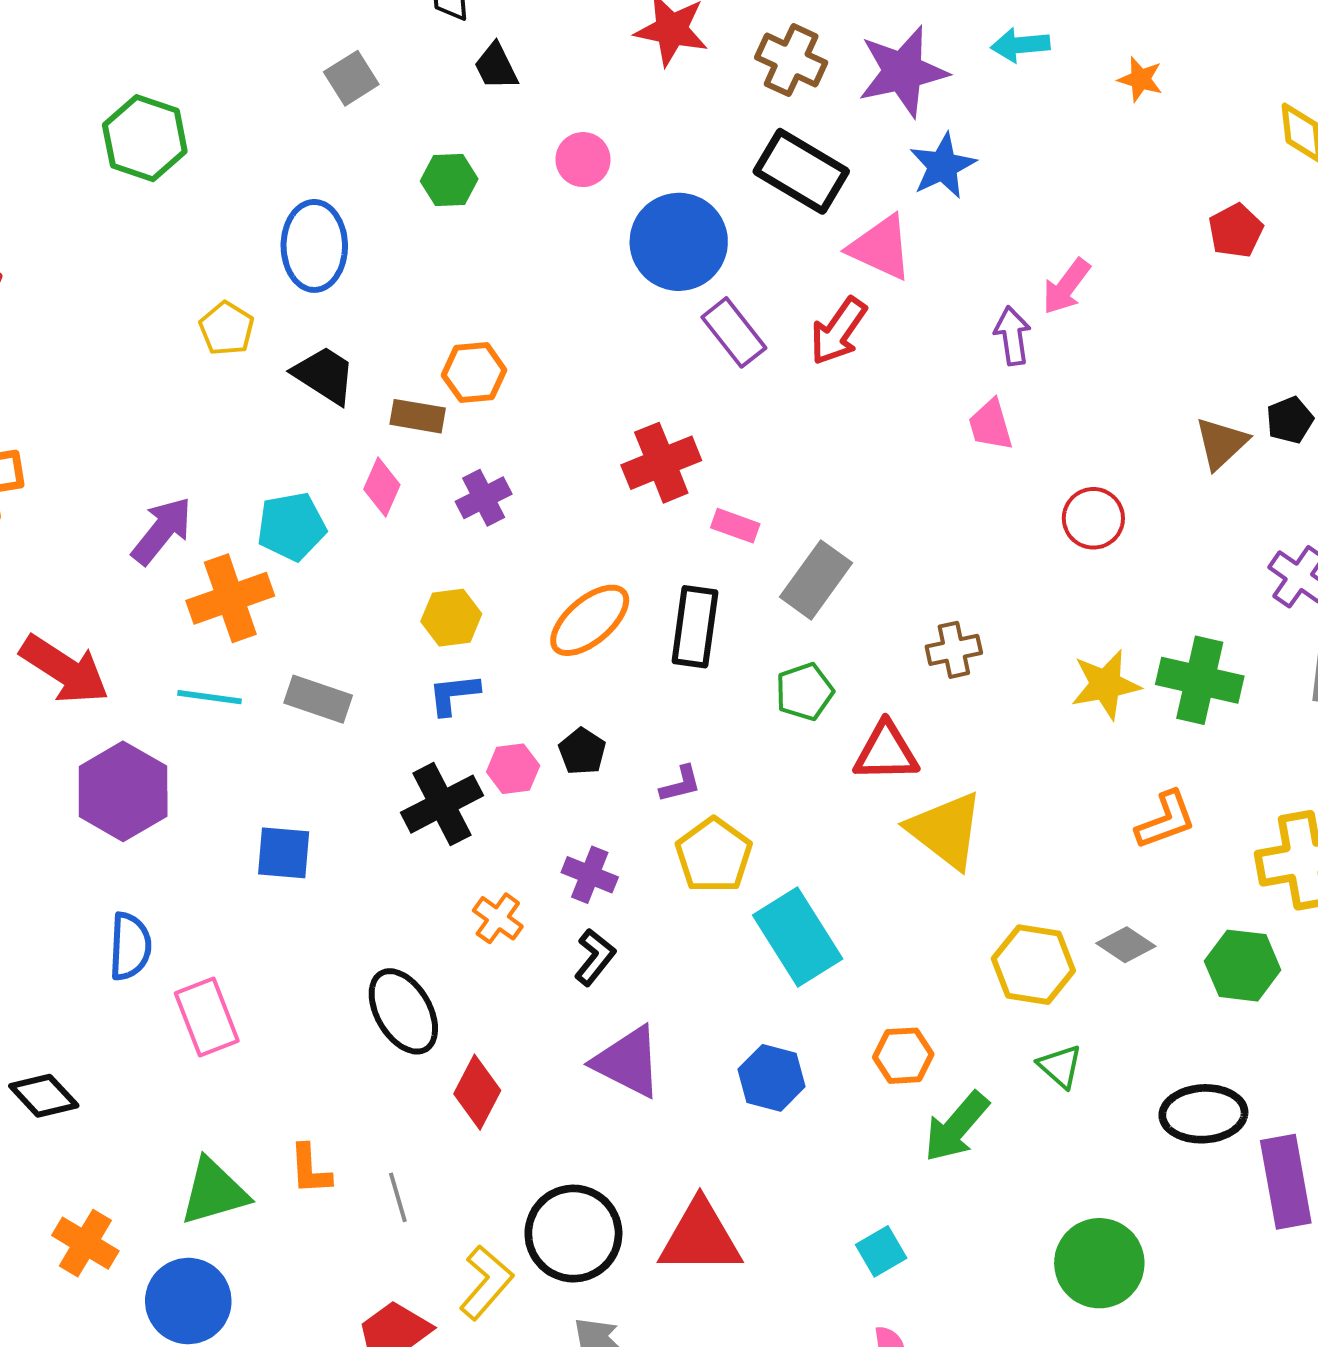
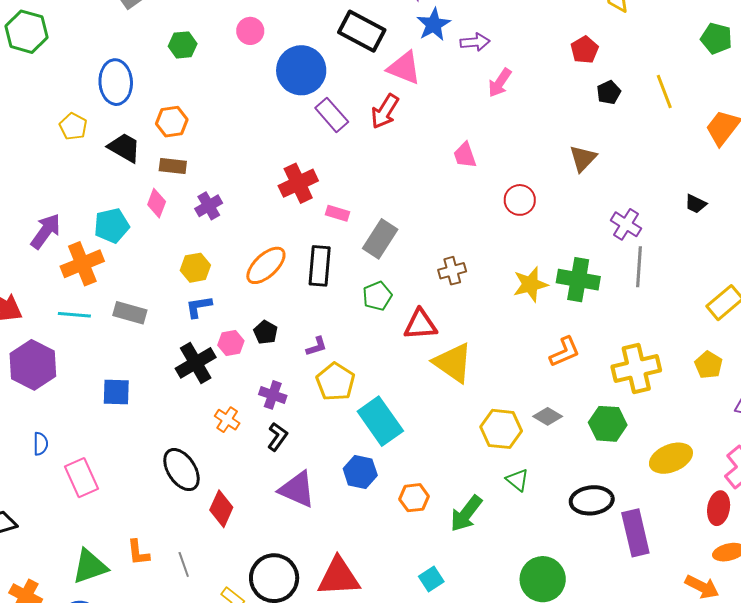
purple arrow: (1012, 336) -> (475, 42), moved, turned 96
orange hexagon: (474, 373) -> (172, 122), moved
black pentagon: (1290, 420) -> (609, 92), moved
blue semicircle: (130, 946) -> (41, 444), size x0.7
orange hexagon: (903, 1056) -> (414, 498), moved
blue hexagon: (772, 1078) -> (360, 472), moved

